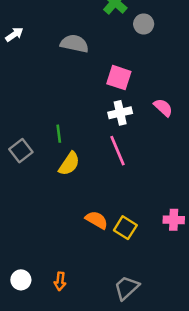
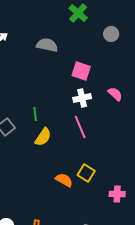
gray circle: (144, 24) -> (111, 34), moved
pink cross: (174, 220) -> (117, 194), moved
yellow square: (125, 228) -> (86, 173), moved

